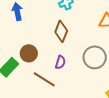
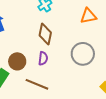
purple semicircle: (60, 62) -> (43, 58), moved

